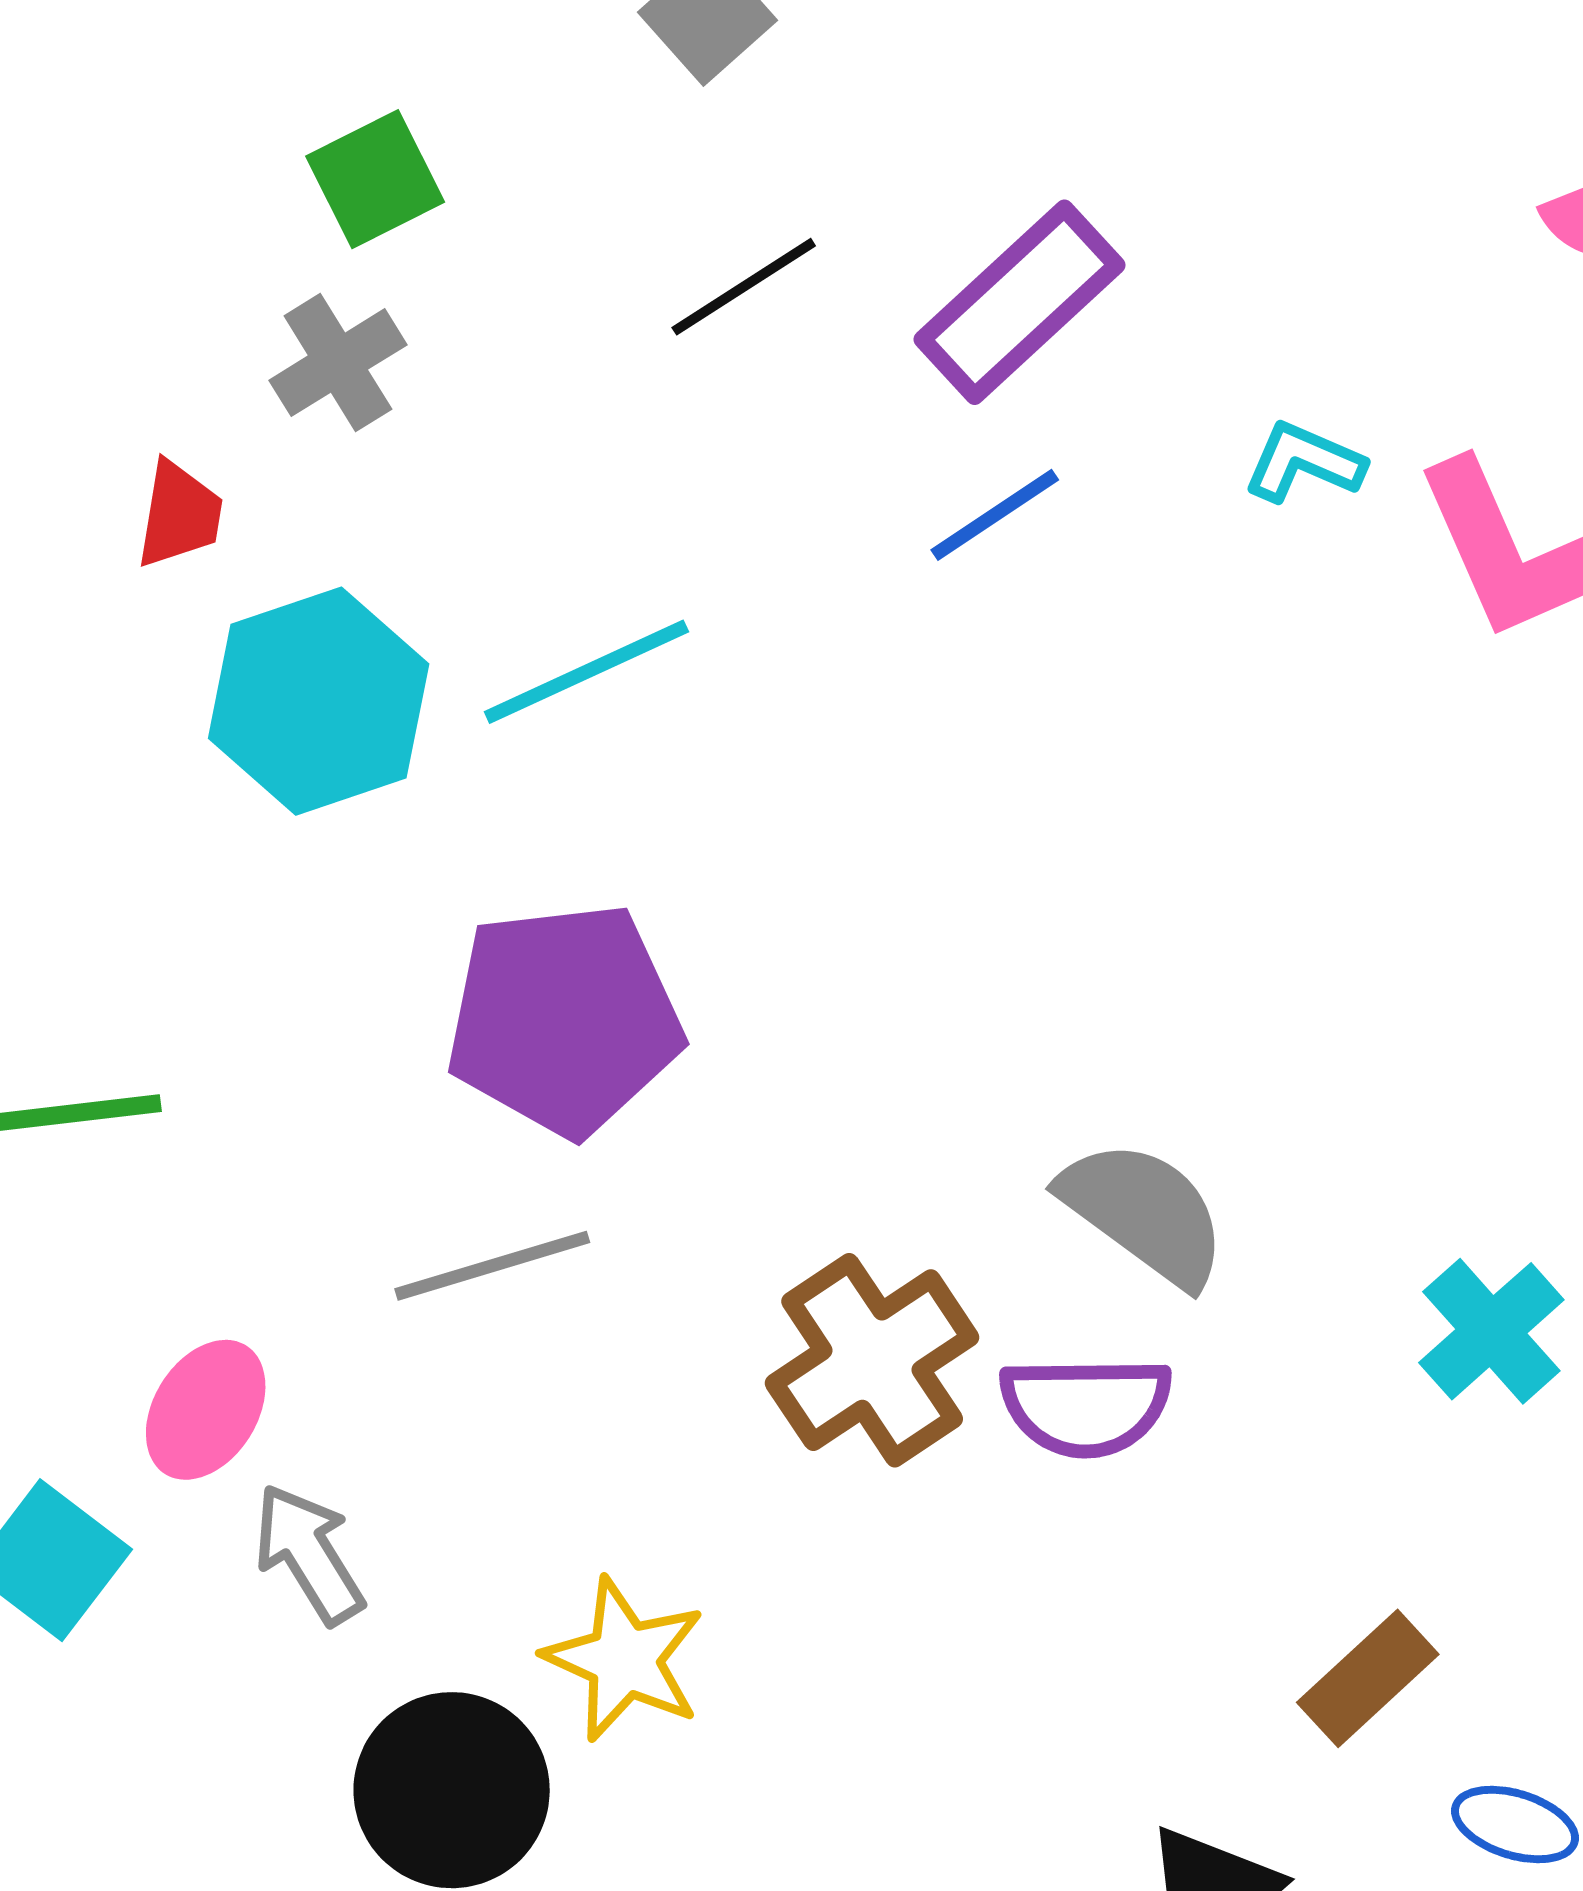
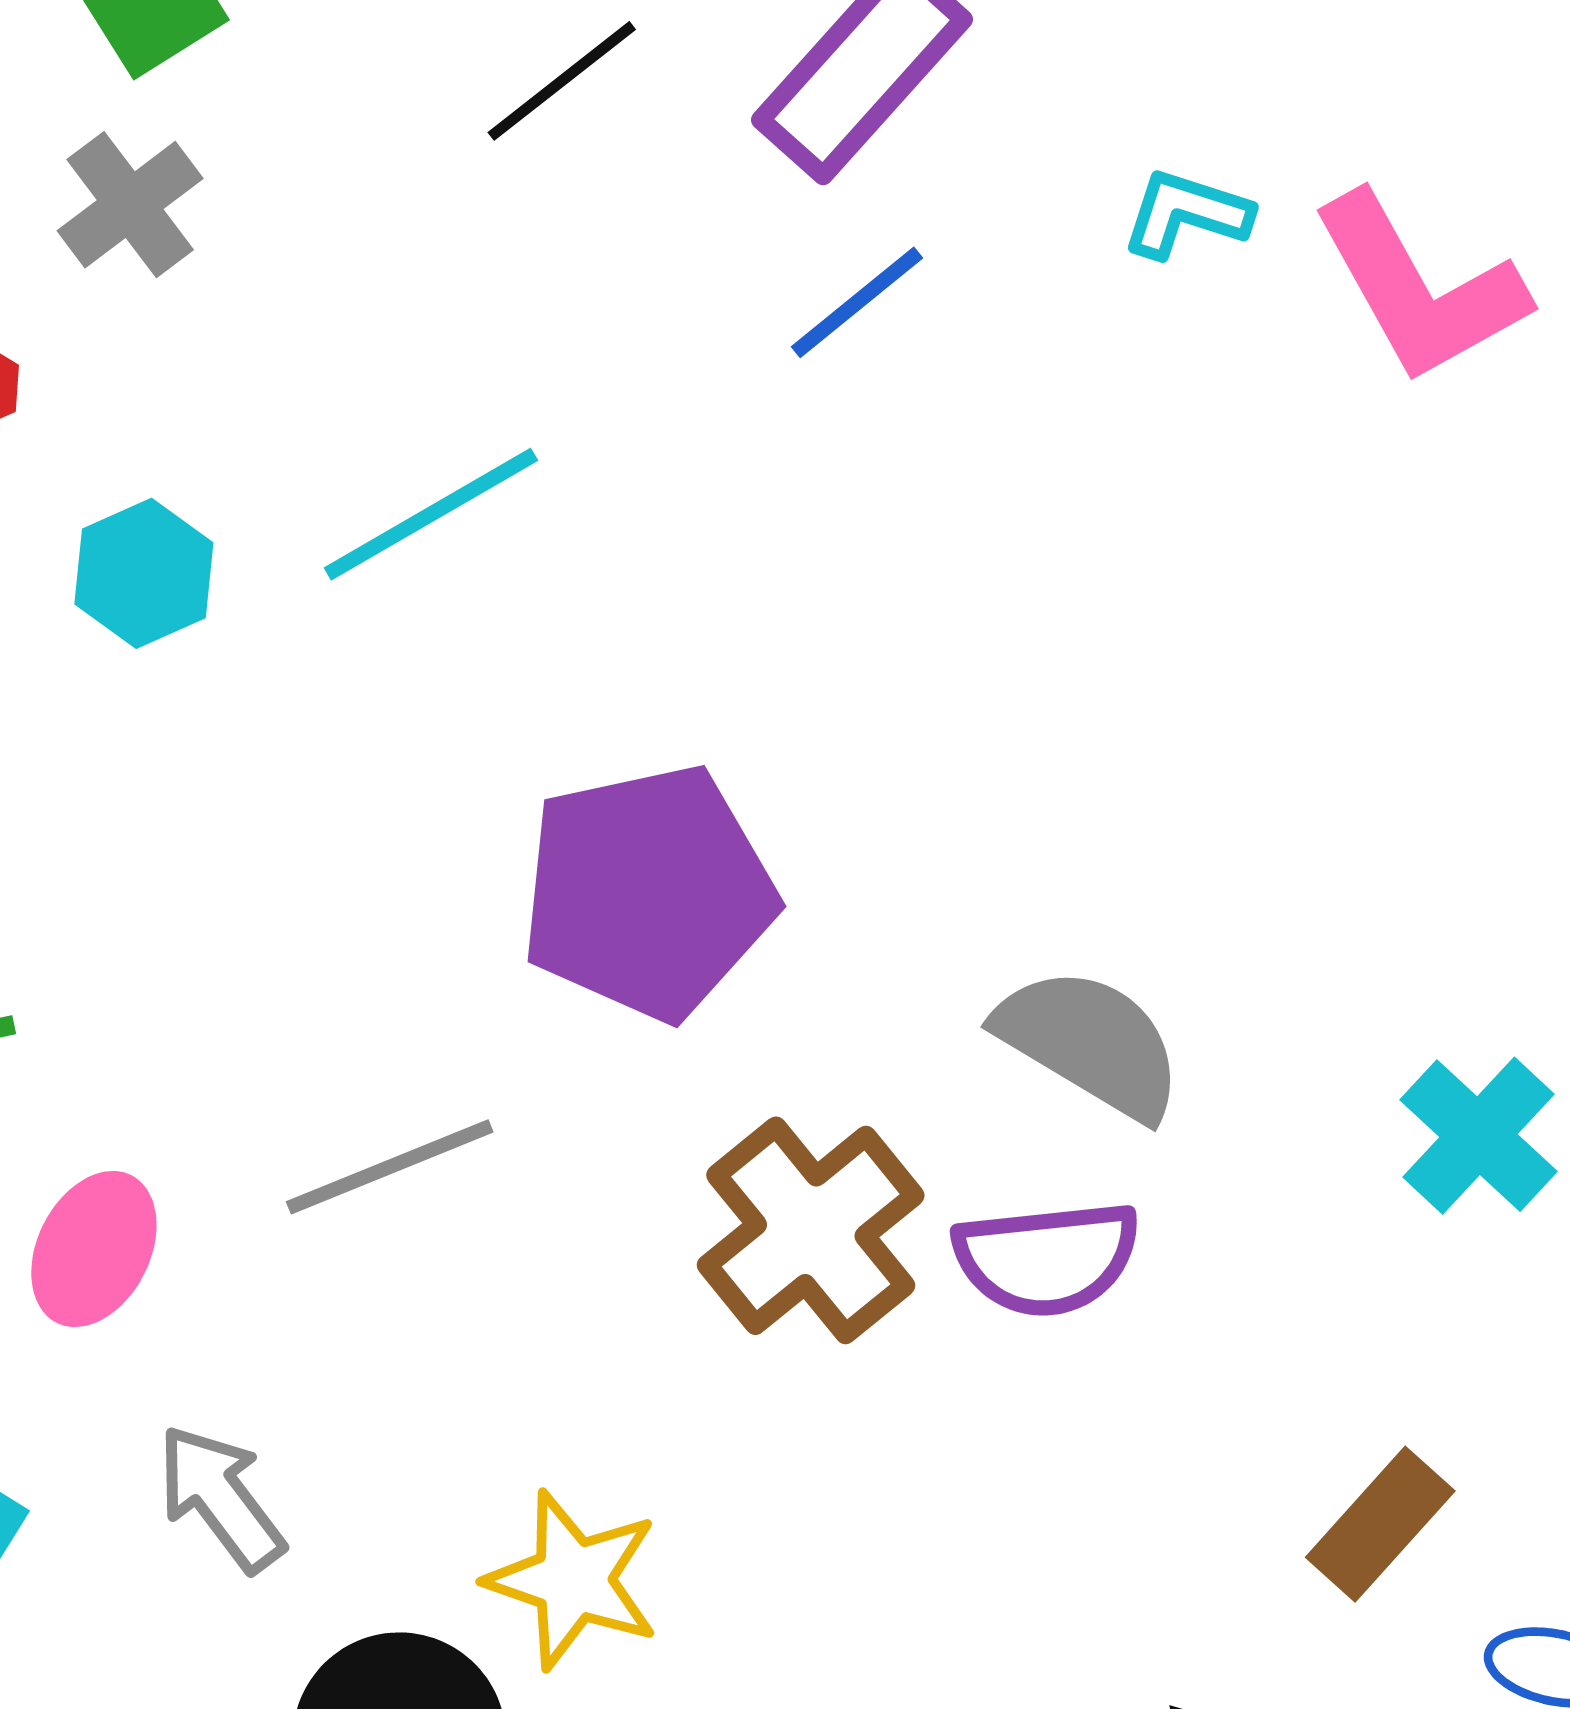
cyan hexagon: (319, 701) -> (144, 573), size x0.6
purple pentagon: (564, 1019) -> (648, 892), moved
pink ellipse: (206, 1410) -> (94, 1249), moved

